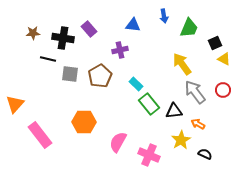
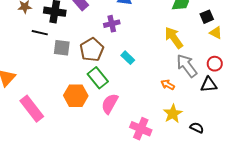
green rectangle: (149, 104) -> (98, 78), moved
black triangle: (174, 111) -> (209, 85), moved
orange arrow: (198, 124) -> (168, 85), moved
pink semicircle: (118, 142) -> (110, 104), moved

